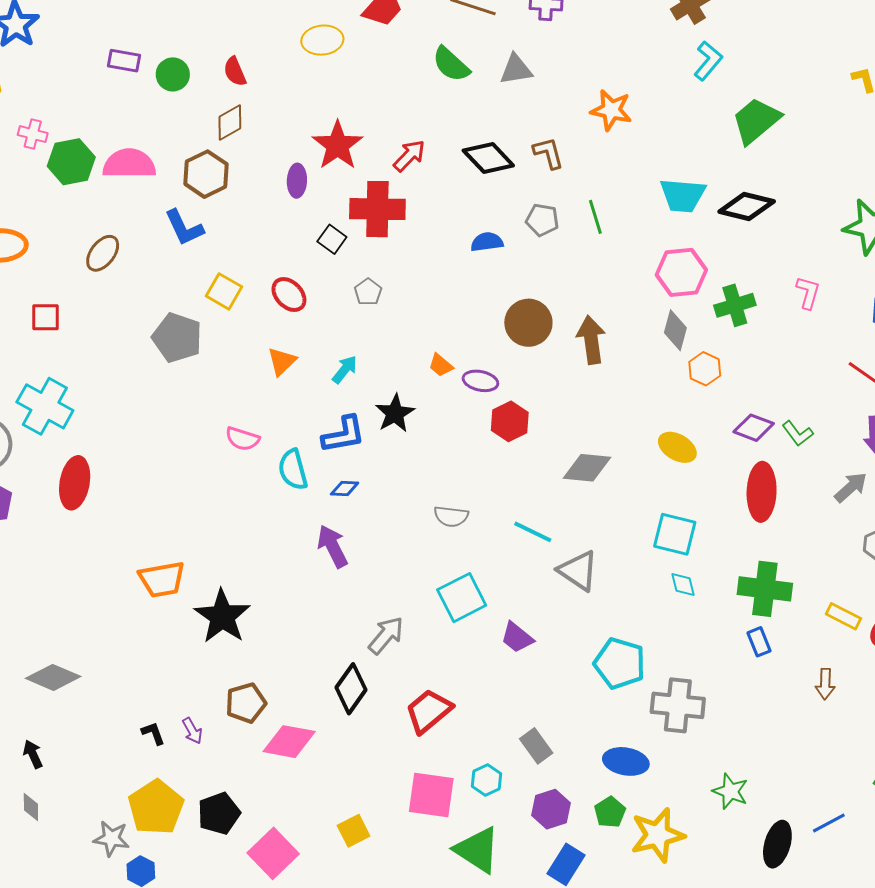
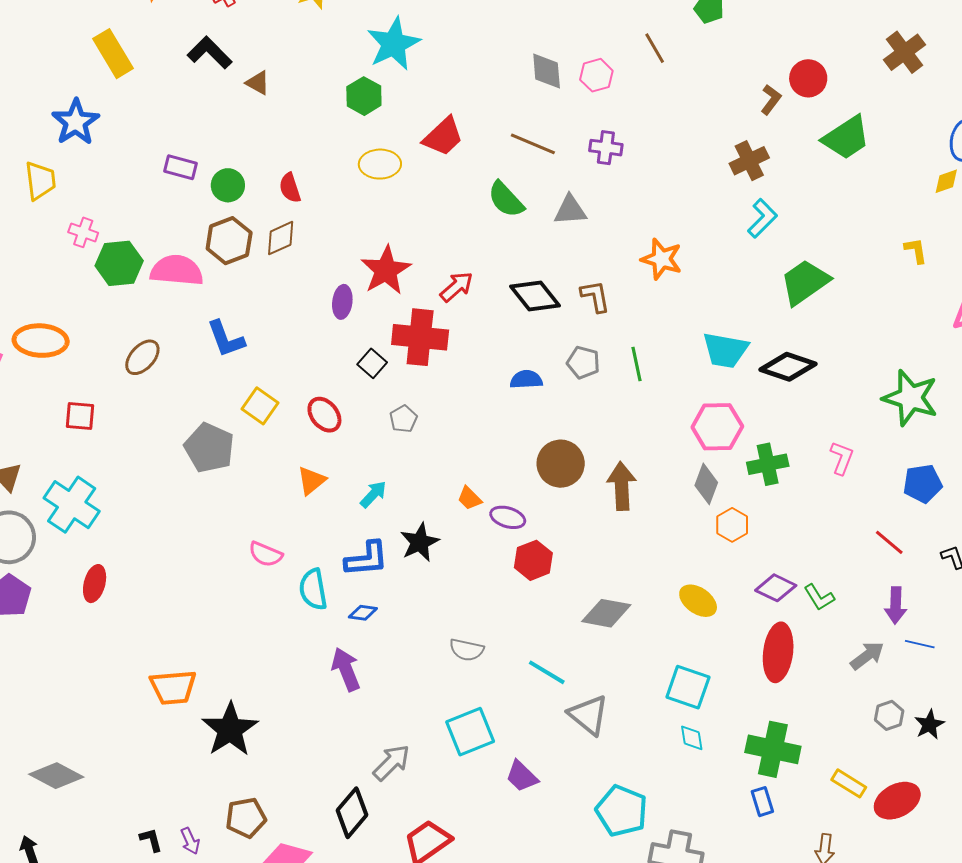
brown hexagon: (206, 174) -> (229, 241), moved
red ellipse: (75, 483) -> (95, 584), size x0.7

